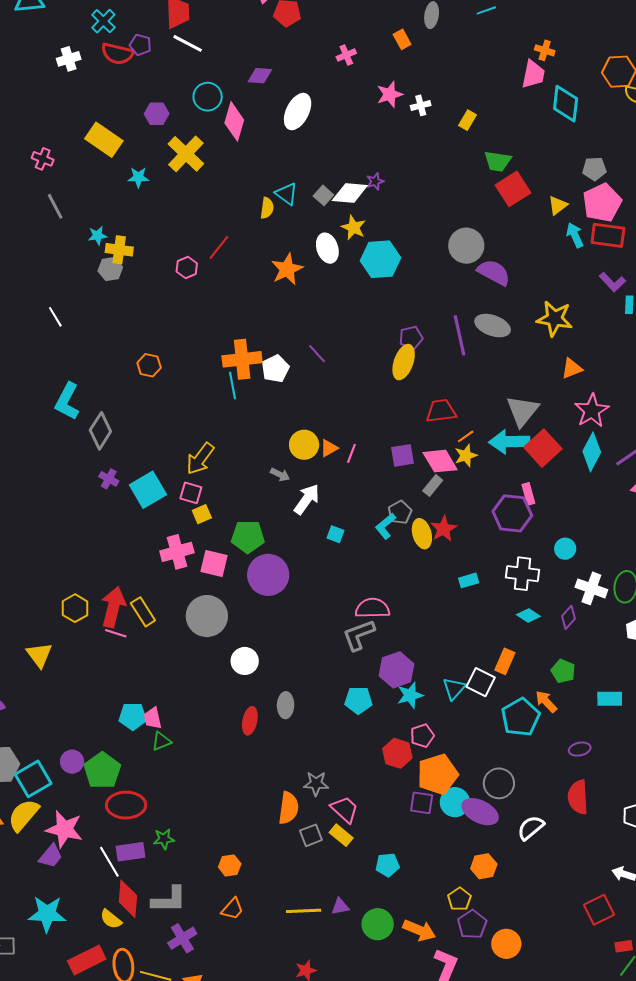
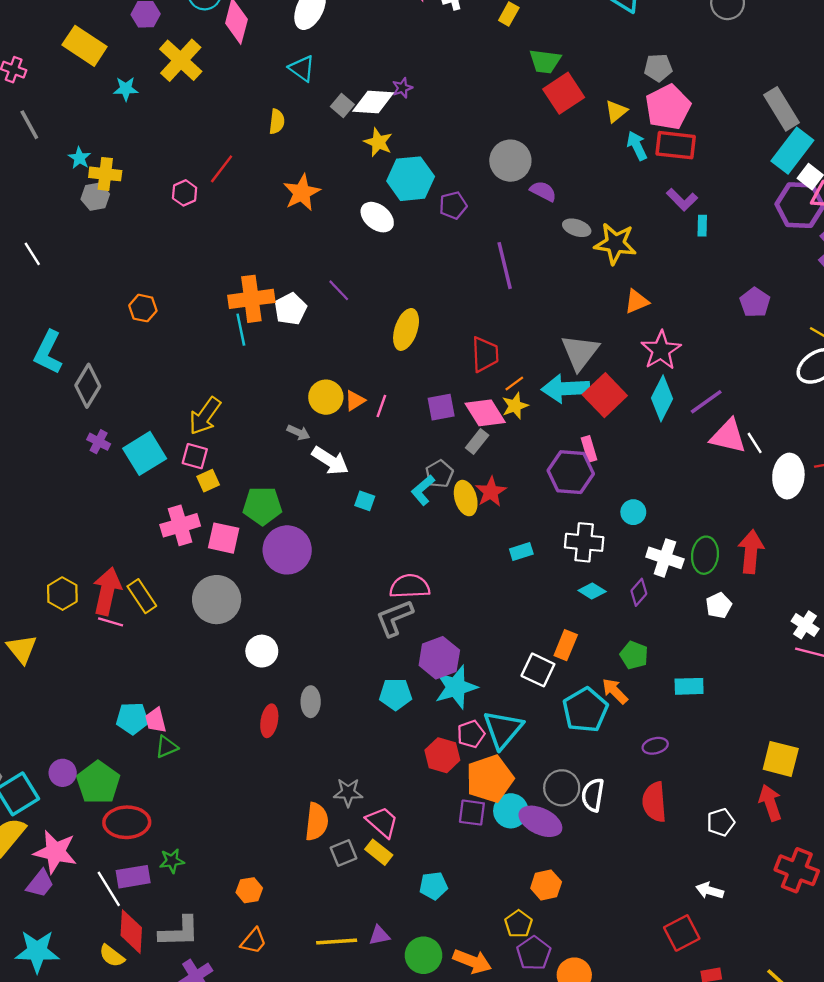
cyan triangle: (286, 194) -> (302, 68), moved
cyan star: (97, 236) -> (79, 158), turned -30
white ellipse: (327, 248) -> (377, 217), moved, turned -32
purple semicircle: (494, 272) -> (543, 191), size x0.7
gray ellipse: (493, 326) -> (577, 228), moved, size x0.7
purple pentagon: (411, 338) -> (453, 205), moved
yellow ellipse: (404, 362) -> (406, 329), moved
red trapezoid: (441, 411) -> (485, 354), turned 96
white arrow: (307, 499) -> (330, 461), turned 88
cyan triangle: (454, 689) -> (503, 729), moved, size x1.5
cyan star: (410, 695) -> (456, 687), size x1.4
white semicircle: (531, 828) -> (593, 795), moved, turned -40

